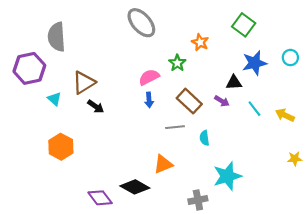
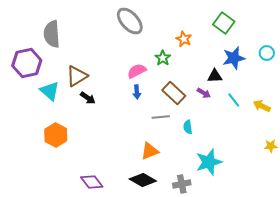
cyan triangle: (54, 99) -> (50, 91), size x1.5
black diamond: (135, 187) -> (143, 180), moved

